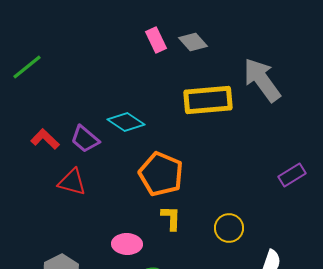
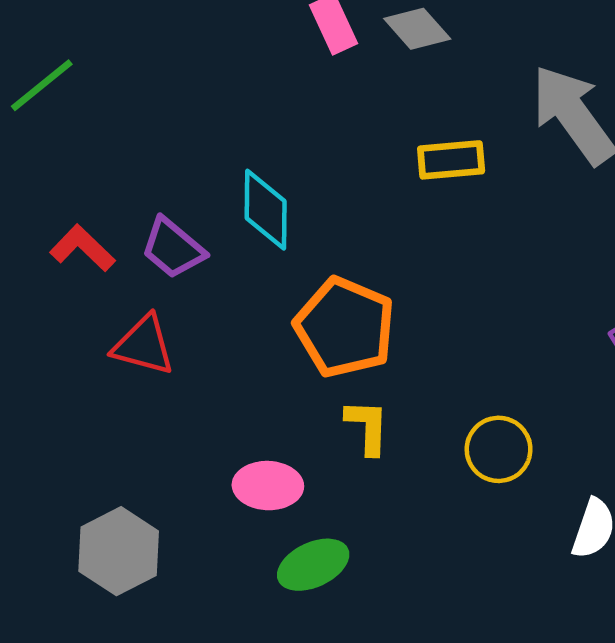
yellow rectangle: (208, 100) -> (451, 160), size x0.6
cyan diamond: (126, 122) -> (266, 210), turned 57

